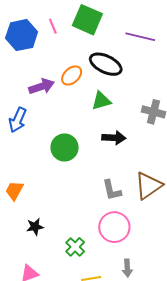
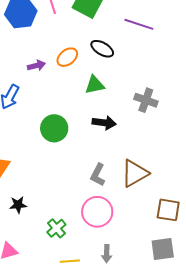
black ellipse: (106, 64) -> (102, 49), size x0.7
purple arrow: (42, 86) -> (36, 66), size x0.7
gray L-shape: (112, 190) -> (98, 175), turned 35

